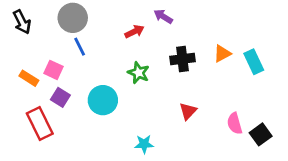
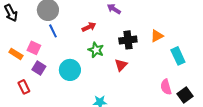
red arrow: (134, 32) -> (89, 27), moved
cyan rectangle: (254, 62) -> (178, 56), moved
red triangle: (188, 111) -> (121, 65), moved
red rectangle: (40, 123) -> (24, 87), size x0.6

